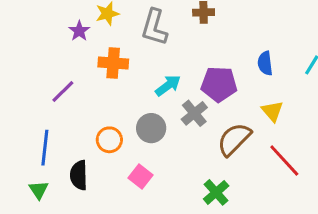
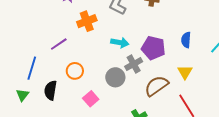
orange cross: (113, 63) -> (87, 21), turned -36
cyan arrow: (168, 86) -> (120, 43), turned 36
purple line: (63, 91) -> (59, 44), moved
gray circle: (151, 128) -> (115, 77), moved

